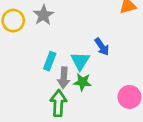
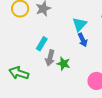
cyan triangle: (80, 61) -> (80, 24), moved
green arrow: (58, 103) -> (19, 73), moved, turned -84

